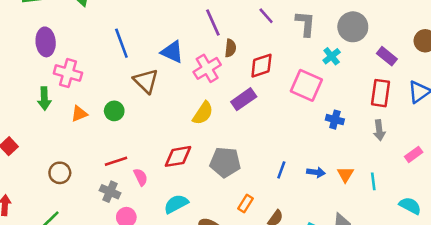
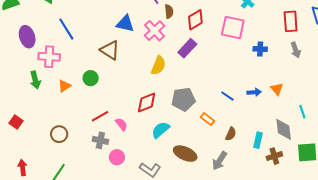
blue line: (121, 43) -> (66, 29), moved
blue line: (281, 170) -> (227, 96), turned -64
cyan line: (373, 181) -> (302, 112), moved
cyan semicircle: (176, 204) -> (161, 130), moved
orange rectangle: (246, 204) -> (207, 119), moved, turned -72

